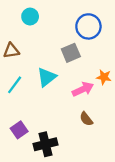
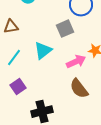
brown semicircle: (86, 119) -> (79, 89), size x1.5
purple square: (19, 130) -> (18, 87), moved

